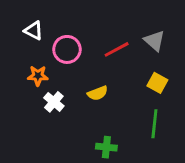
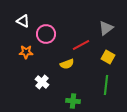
gray triangle: (154, 41) -> (106, 28), turned 42
red line: (117, 49) -> (81, 45), moved
white cross: (54, 102) -> (42, 82), moved

